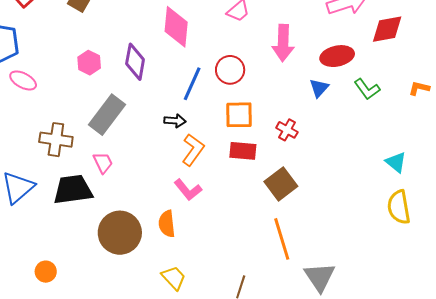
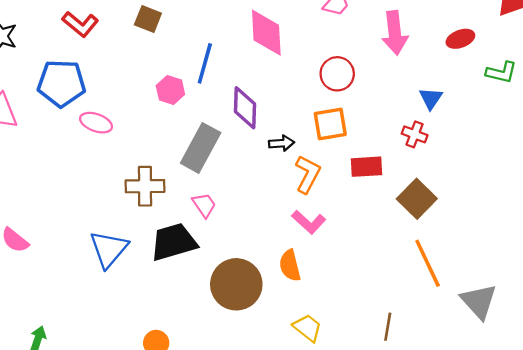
red ellipse: (337, 56) -> (460, 39), size x0.7
purple diamond: (135, 62) -> (245, 108), moved
blue line: (192, 84) -> (205, 63), moved
blue triangle: (319, 88) -> (431, 98), moved
green L-shape: (367, 89) -> (501, 72), turned -32
orange square: (239, 115) -> (330, 124), moved

